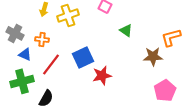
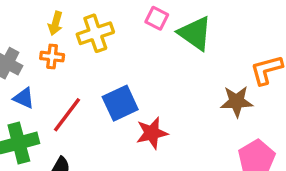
green triangle: (126, 30) -> (195, 33), moved, size x1.6
orange cross: (42, 39) -> (52, 57), moved

